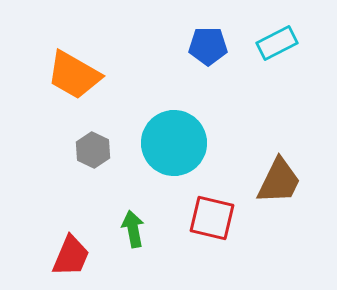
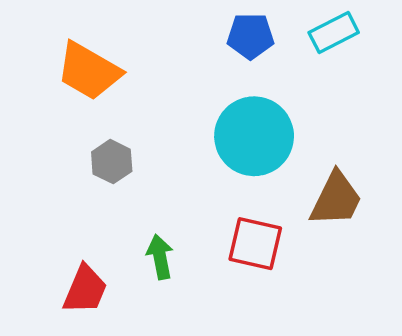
cyan circle: (174, 143) -> (254, 136), moved

